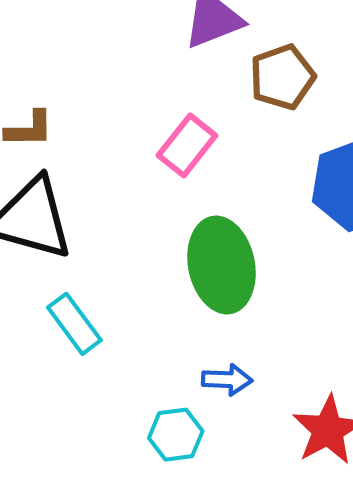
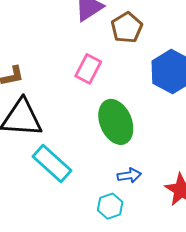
cyan rectangle: (74, 324) -> (52, 163), size x1.4

